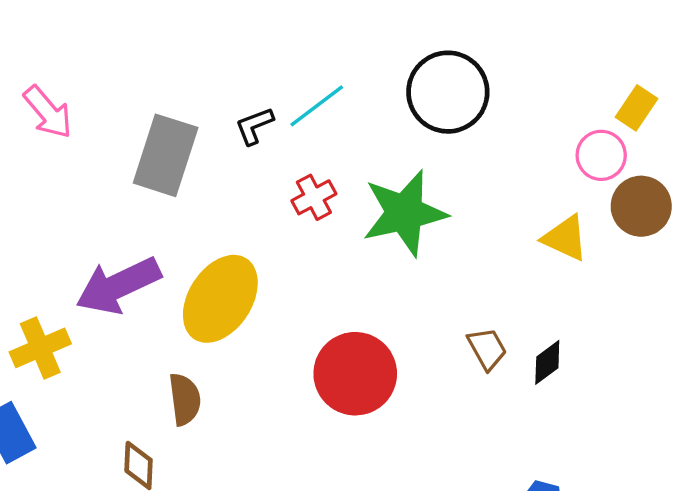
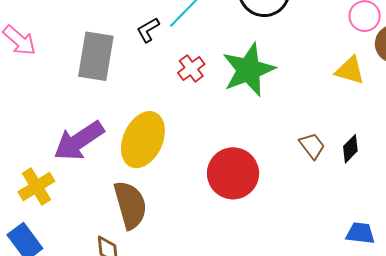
brown semicircle: (185, 399) -> (130, 205), size x1.5

